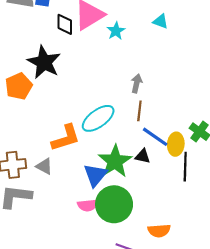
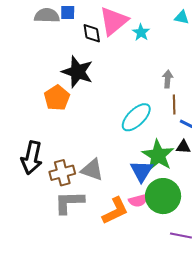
orange L-shape: (66, 138) -> (115, 211), moved
gray triangle: (44, 166) -> (92, 170), size x1.4

